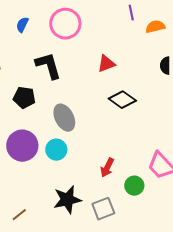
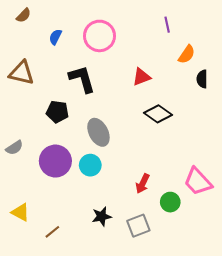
orange semicircle: (155, 27) -> (187, 54), moved, turned 138
black star: (67, 200) -> (102, 216), size x0.7

